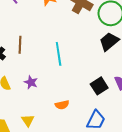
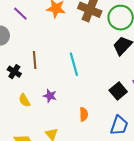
orange semicircle: (62, 105) -> (84, 114), turned -72

